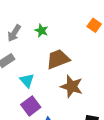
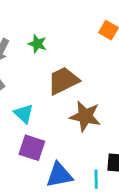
purple square: (31, 106) -> (32, 148), turned -30

